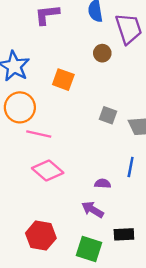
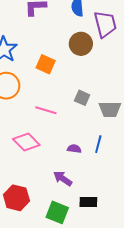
brown circle: (102, 53) -> (81, 44), size x1.5
pink line: (39, 134) -> (46, 110), moved
purple semicircle: (103, 184) -> (74, 149), moved

